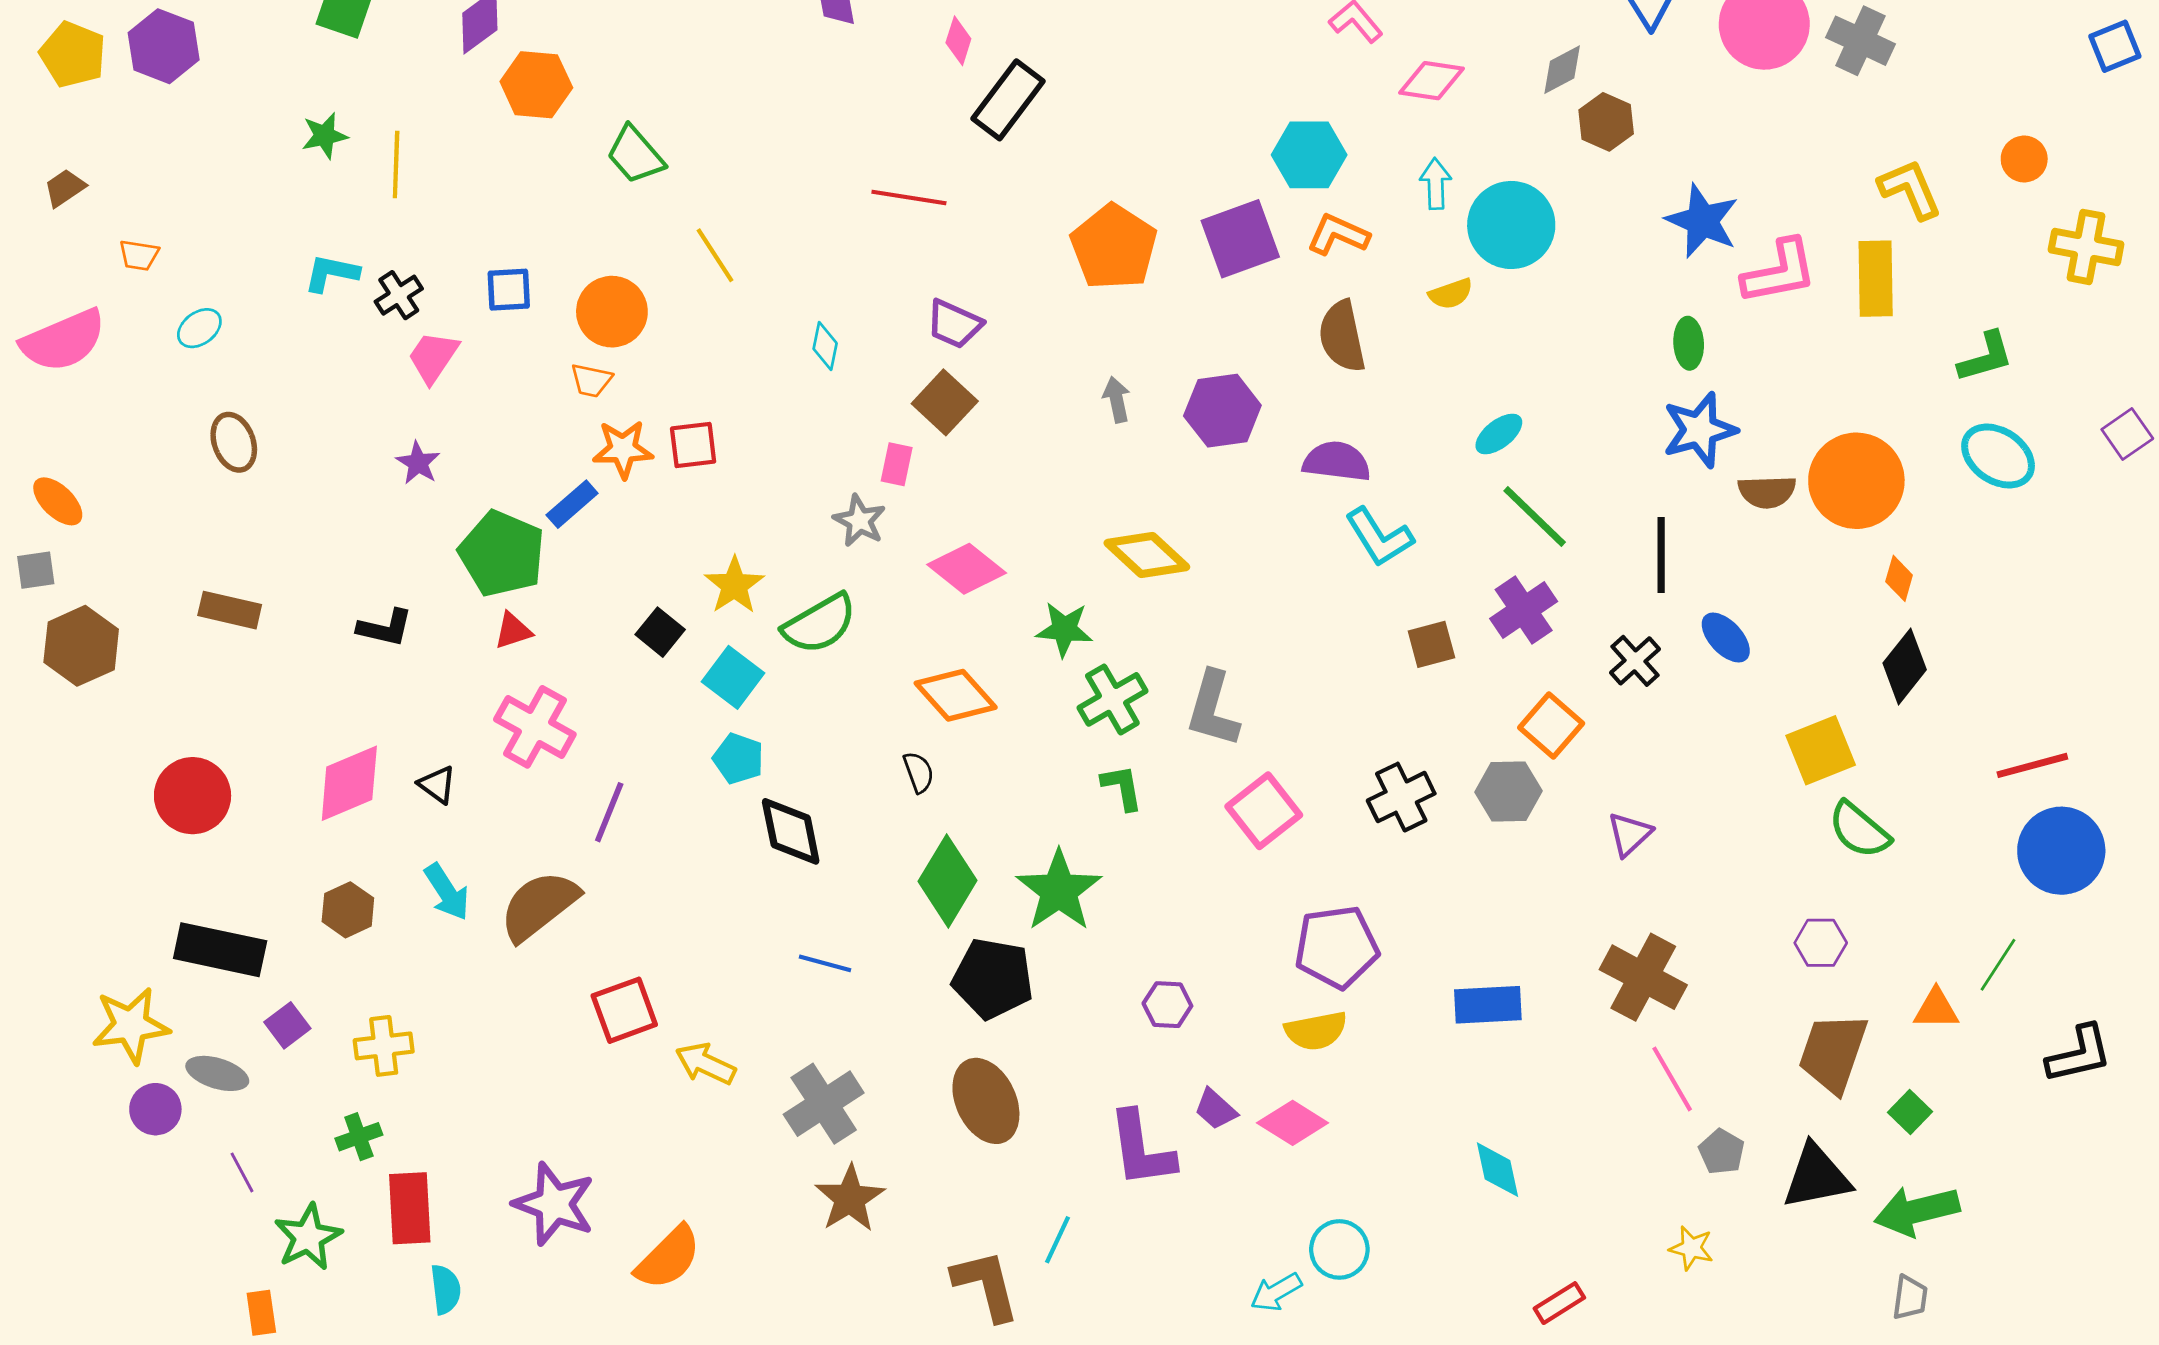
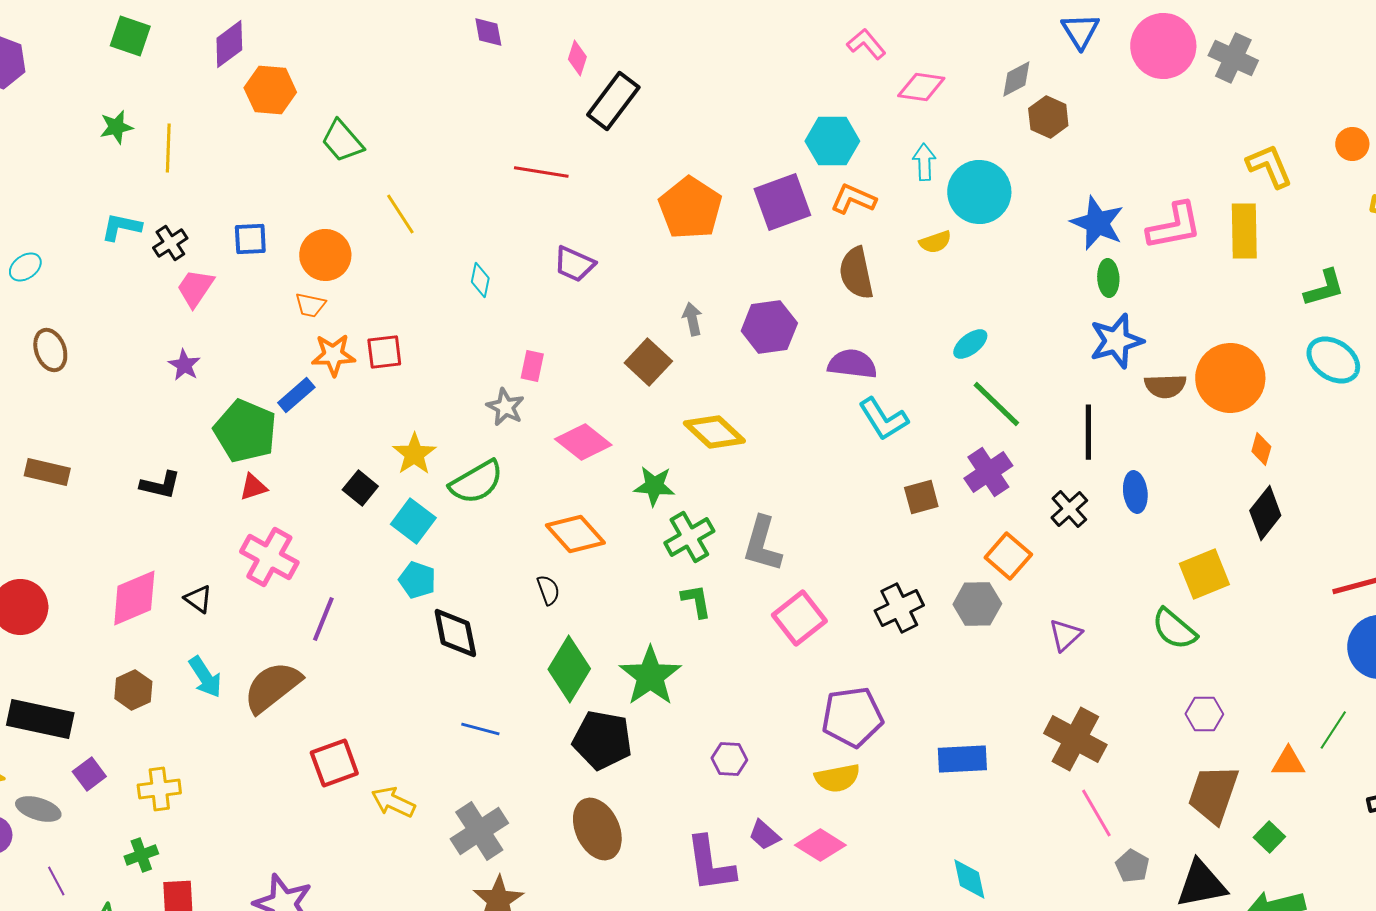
blue star: (1702, 221) -> (1097, 223), moved
brown square: (945, 402) -> (648, 362), moved
blue ellipse: (1726, 638) -> (1135, 492), turned 36
green semicircle: (1859, 830) -> (1174, 629), moved

